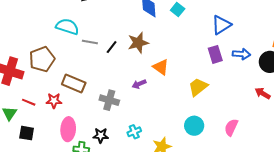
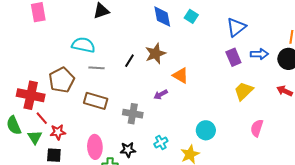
gray line: (90, 42) -> (96, 68), moved
yellow trapezoid: (198, 87) -> (244, 91), moved
red star: (54, 101) -> (58, 132), moved
red line: (29, 102) -> (42, 118), moved, turned 32
cyan circle: (194, 126) -> (206, 130), moved

